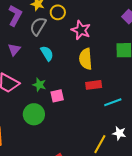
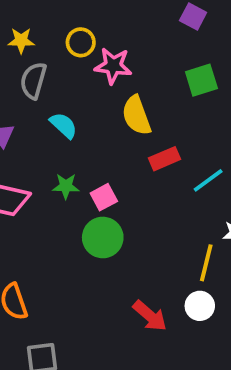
yellow circle: (58, 12) -> (81, 42), moved
green circle: (34, 114) -> (103, 237), moved

